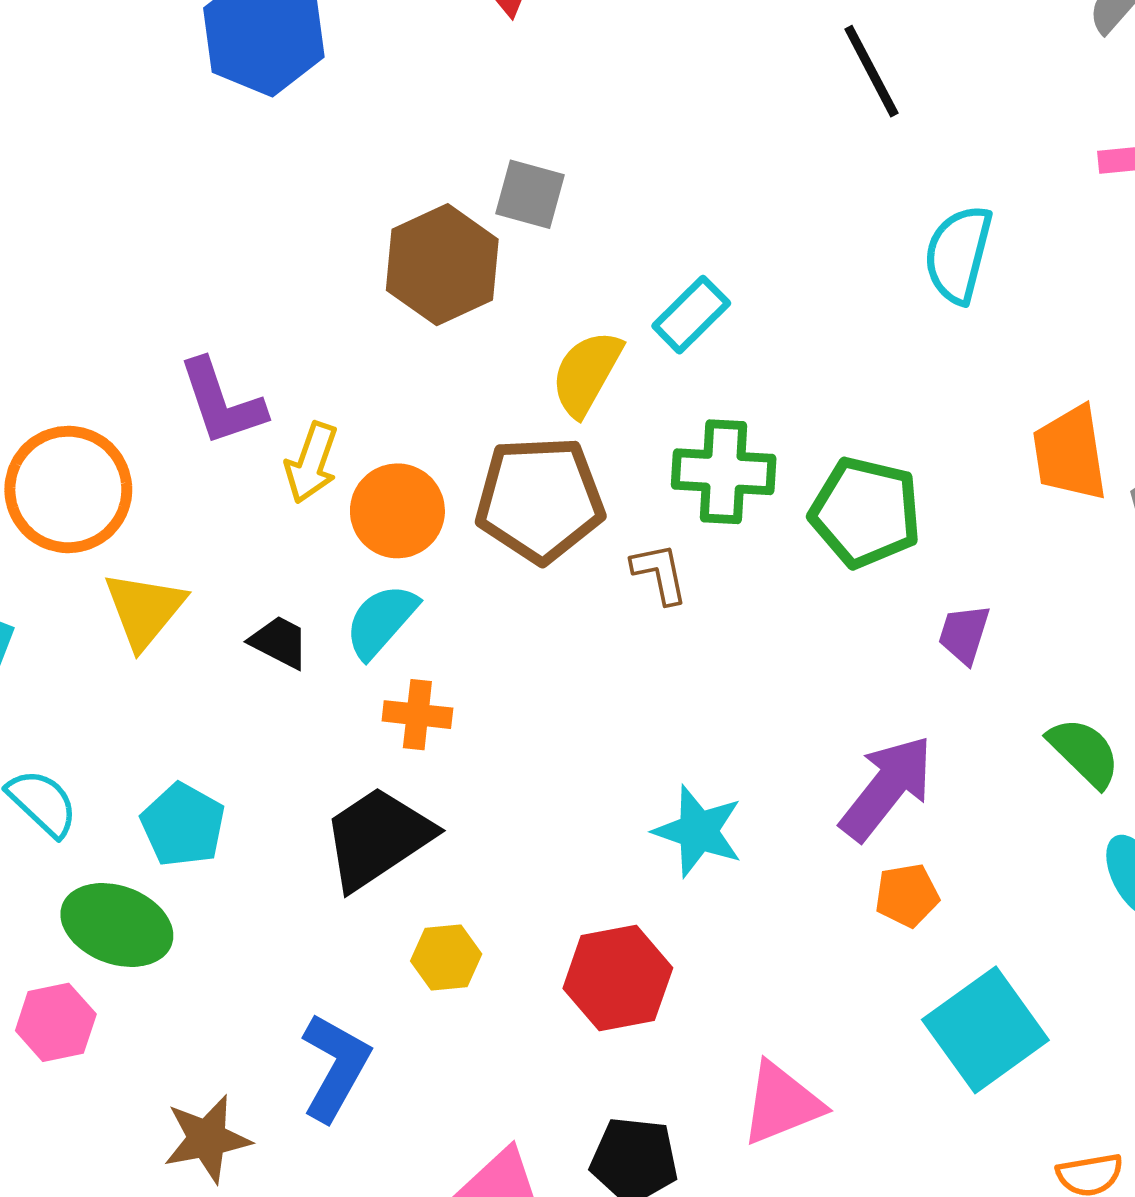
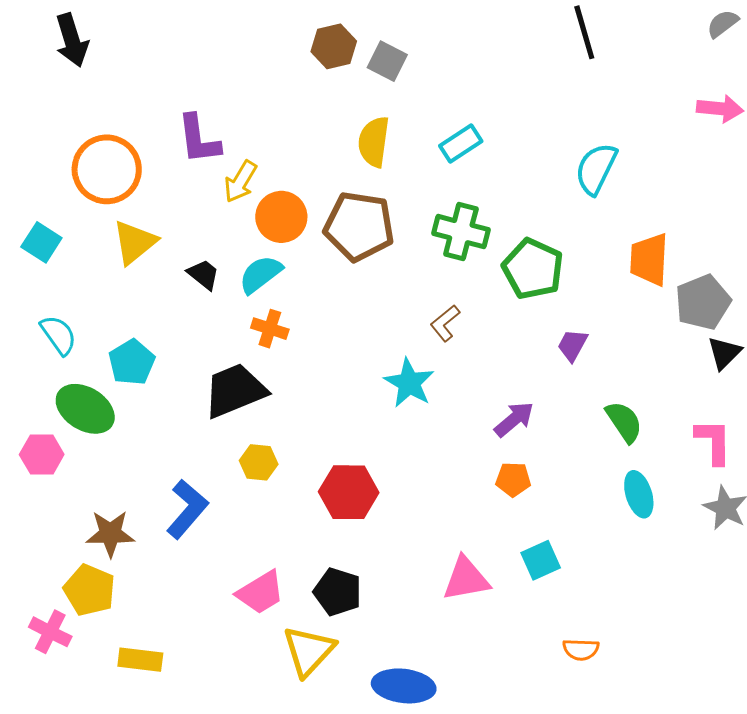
cyan semicircle: (958, 254) -> (596, 169), moved
brown hexagon: (442, 265) -> (334, 46), moved, size x0.7
yellow semicircle: (587, 373) -> (374, 142), moved, turned -33
brown L-shape: (660, 573) -> (445, 323), moved, turned -129
purple arrow: (887, 788) -> (514, 419), size x0.7
cyan star: (698, 831) -> (409, 383), moved
cyan square: (985, 1030) -> (541, 560), size x0.6
pink triangle: (782, 1104) -> (466, 579), moved

